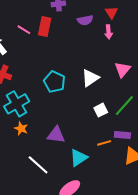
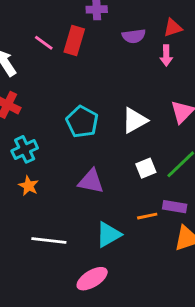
red triangle: (112, 12) -> (173, 28), turned 40
cyan cross: (17, 104) -> (25, 149), size x0.7
purple triangle: (56, 135) -> (91, 181), moved
white line: (38, 165) -> (49, 241), turned -40

